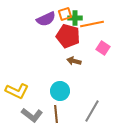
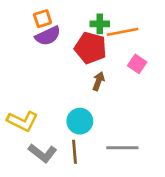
orange square: (65, 14) -> (43, 19), moved
purple semicircle: (46, 19) -> (48, 36), moved
brown arrow: (74, 61) -> (98, 81), turned 96
gray line: (92, 111) -> (122, 148), turned 60

